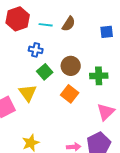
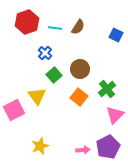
blue square: (107, 32) -> (116, 35), turned 32
blue cross: (36, 50) -> (45, 53), turned 32
green cross: (99, 76) -> (107, 89), moved, turned -36

